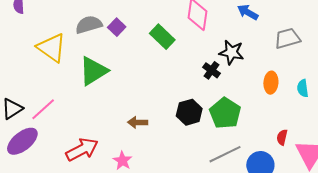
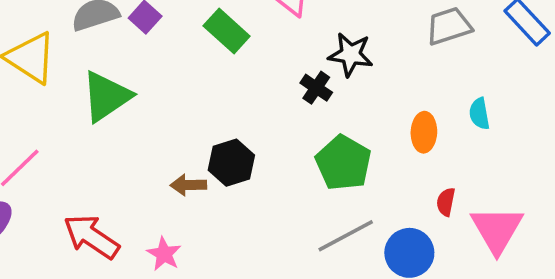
orange ellipse: (271, 83) -> (424, 132), moved
black hexagon: (189, 112) -> (231, 163), moved
red arrow: (82, 149) -> (91, 237), turned -116

